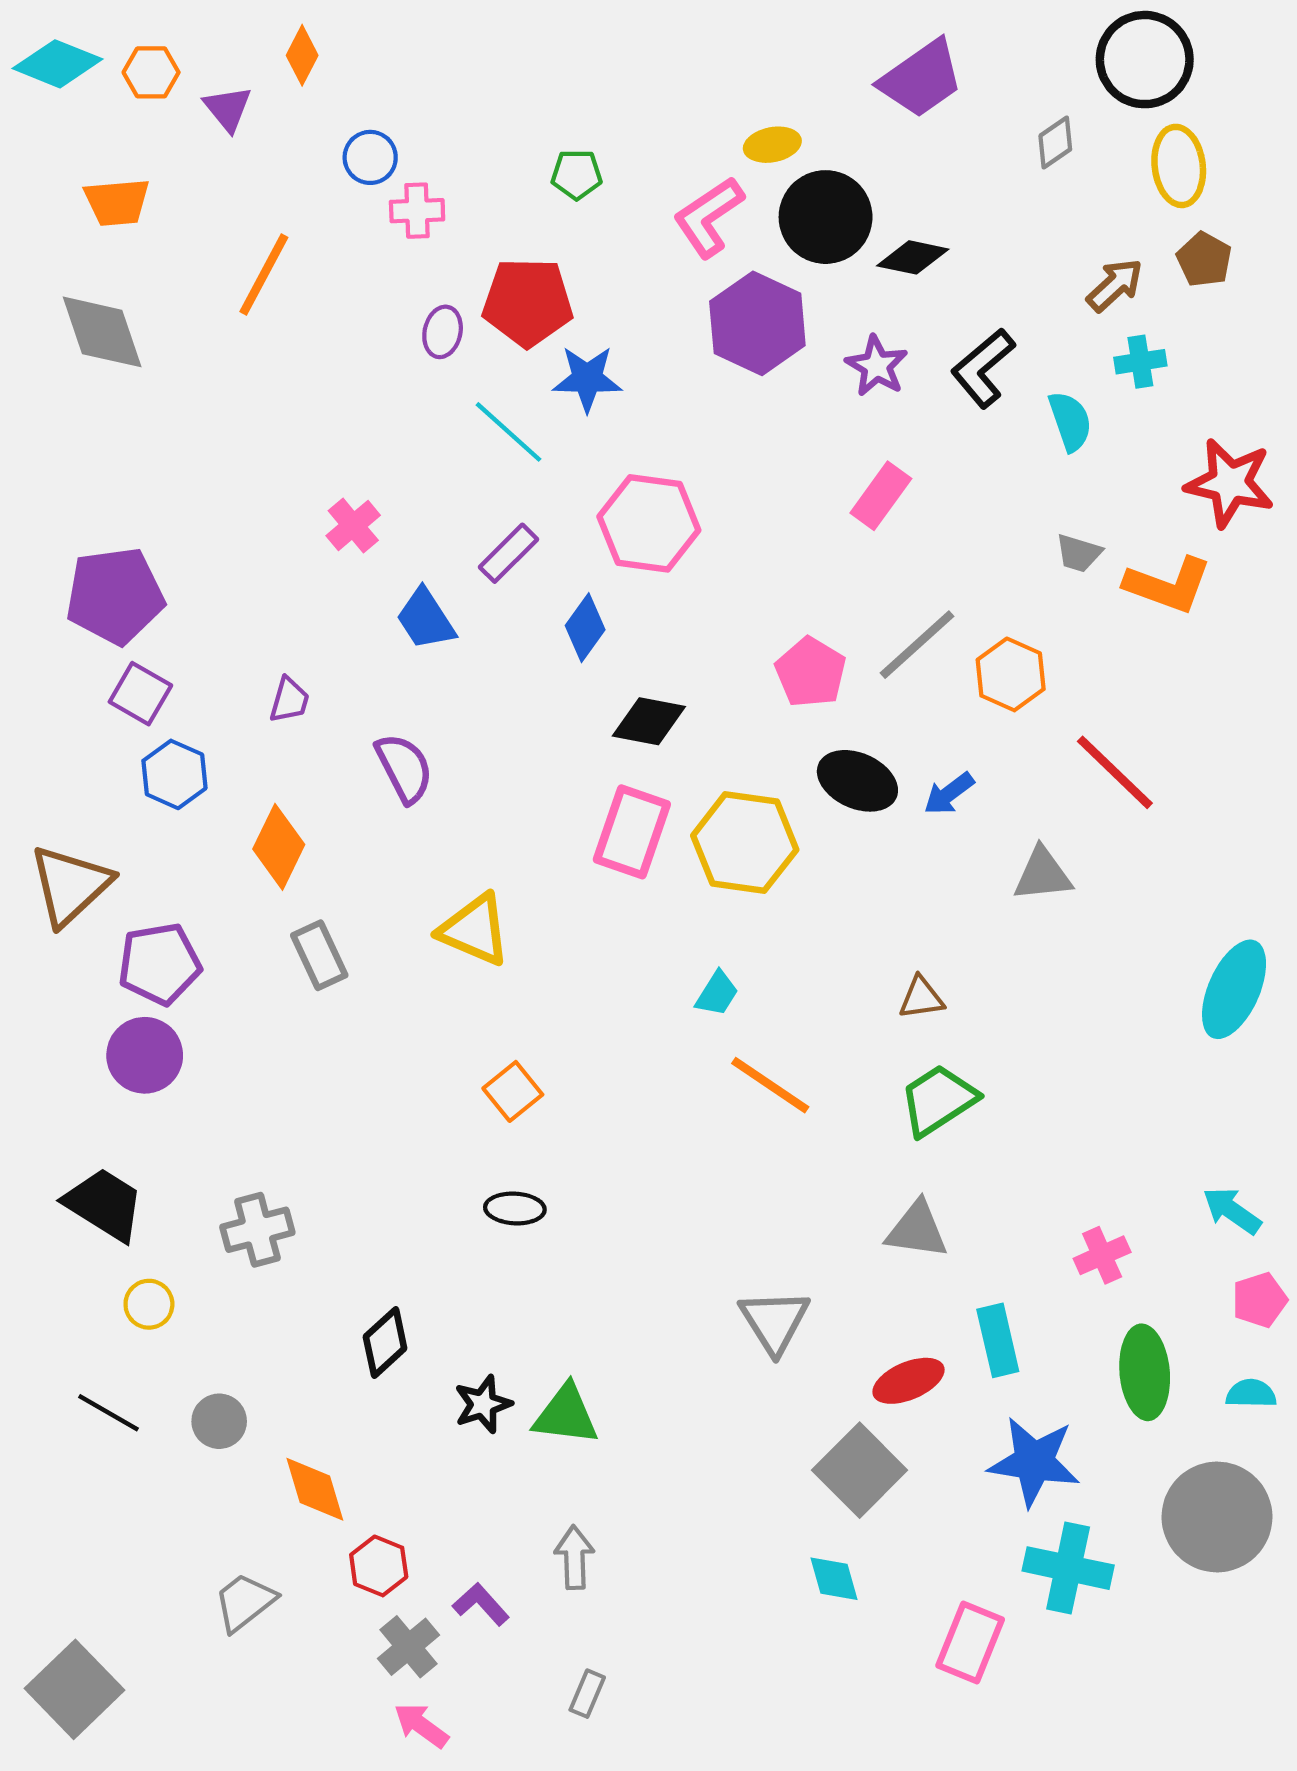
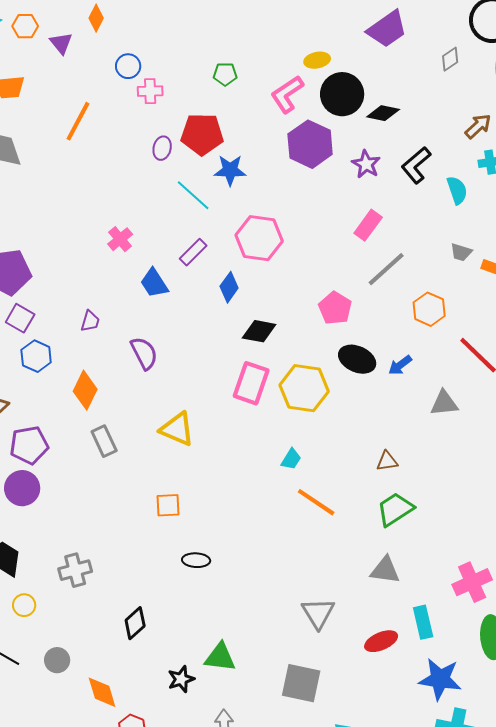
gray line: (917, 645) -> (386, 269), moved
orange square: (513, 1091) -> (168, 505), moved, turned 36
pink cross: (1102, 1255) -> (472, 582), size x1.5
black star: (483, 1404) -> (181, 679), moved
gray square: (860, 1470) -> (301, 683), moved, turned -33

